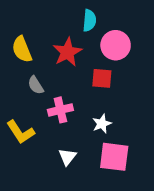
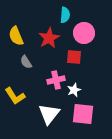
pink cross: (60, 110) -> (56, 80), moved
white triangle: (67, 157) -> (49, 114), size x1.6

